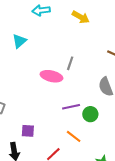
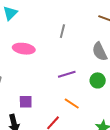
pink ellipse: (51, 76) -> (24, 49), moved
green circle: (90, 114) -> (98, 80), moved

